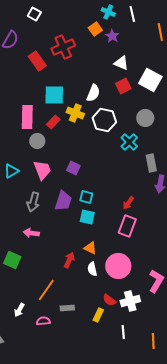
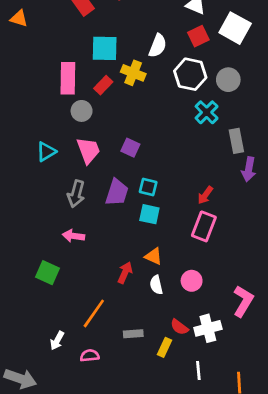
white hexagon: (104, 120) -> (190, 74), moved
pink circle: (118, 266) -> (192, 281), size x0.6
gray rectangle: (67, 308) -> (133, 334), moved

